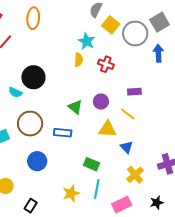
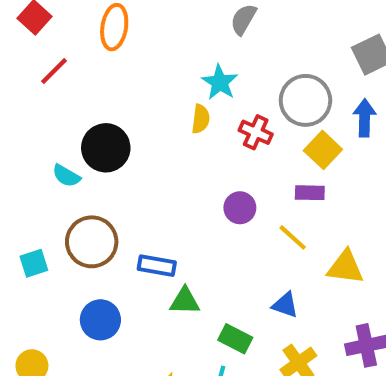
yellow square: (111, 25) -> (323, 150), moved
gray circle: (135, 34) -> (305, 100), moved
green triangle: (75, 107) -> (185, 301), moved, turned -42
yellow triangle: (107, 129) -> (345, 267), moved
blue triangle: (127, 147) -> (285, 305), turned -32
green rectangle: (91, 164) -> (235, 339), moved

